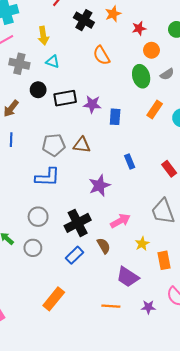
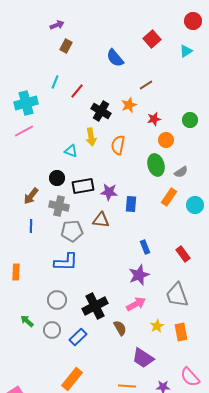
yellow arrow: (43, 36) -> (91, 137), moved
orange semicircle: (102, 55) -> (118, 145), turned 42
gray cross: (19, 64) -> (59, 206), moved
gray semicircle: (167, 74) -> (181, 172), moved
brown triangle: (82, 145) -> (101, 220), moved
purple star: (99, 185) -> (139, 275), moved
blue rectangle: (75, 255) -> (78, 337), moved
orange rectangle: (164, 260) -> (181, 332), moved

